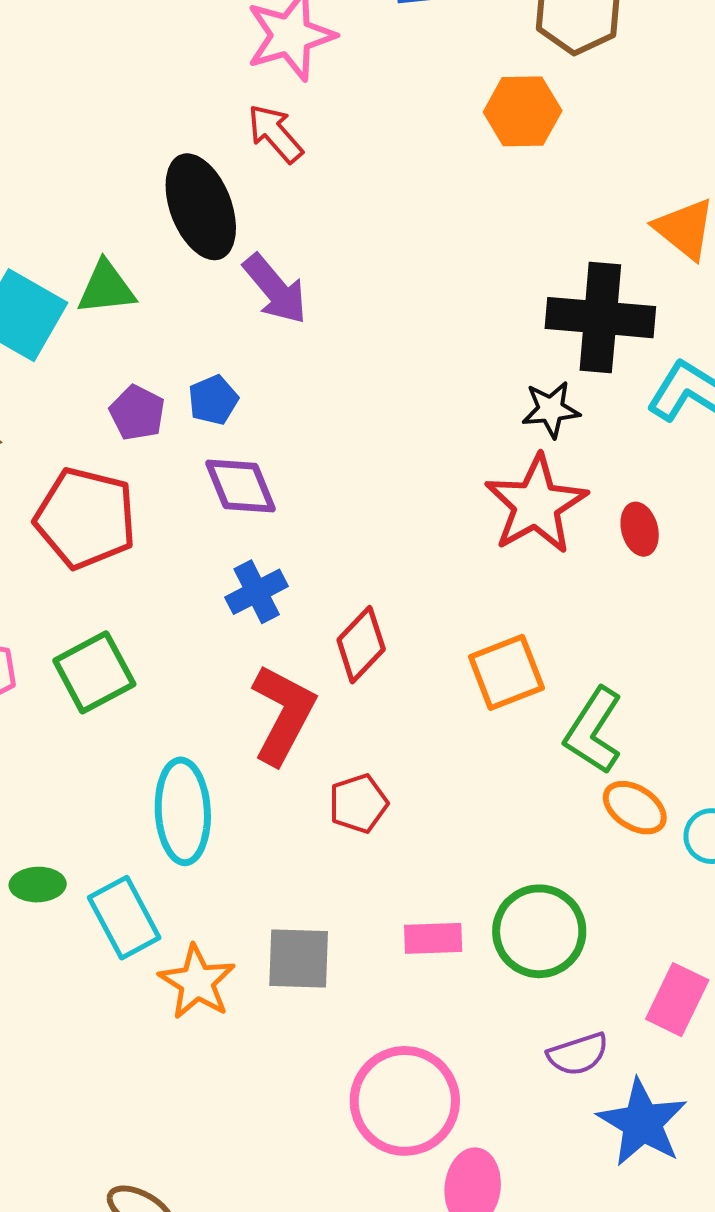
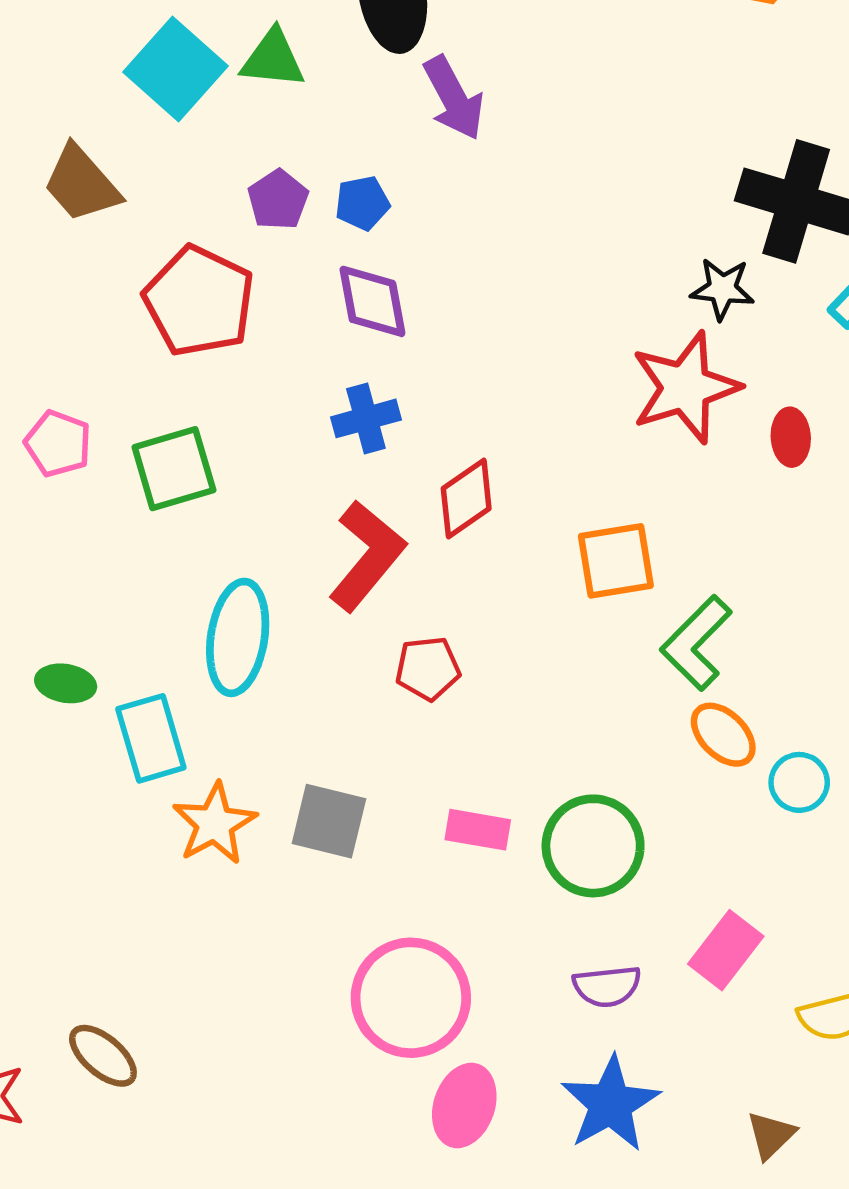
blue star: (642, 1123) -> (610, 1104), moved

